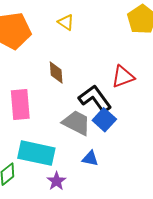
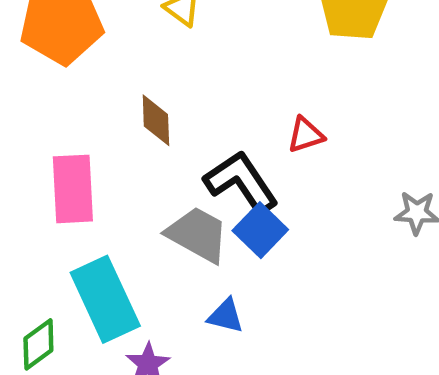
red triangle: (123, 77) -> (306, 135), size x0.7
cyan rectangle: (36, 153) -> (105, 299), turned 51

